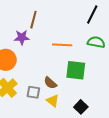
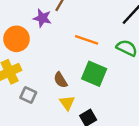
gray square: (33, 92) -> (28, 95), moved
yellow triangle: (53, 101) -> (67, 103), moved

